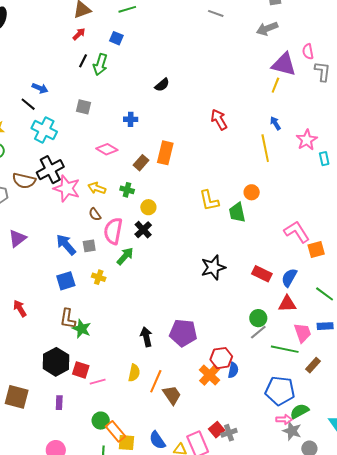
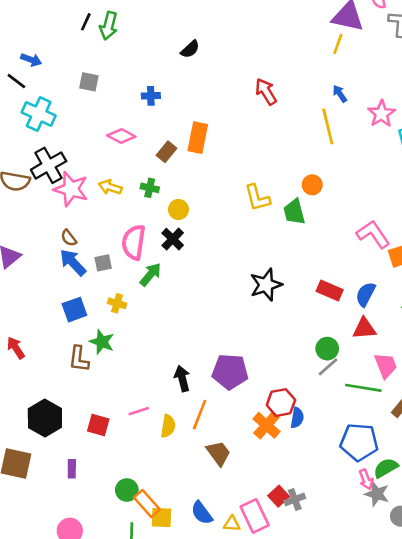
brown semicircle: (95, 214) -> (69, 238), moved
green star: (82, 329) -> (102, 342), moved
black hexagon: (56, 362) -> (45, 418), moved
orange line: (156, 381) -> (200, 415), moved
pink line: (98, 382) -> (139, 411), moved
pink arrow: (284, 419) -> (366, 479), turned 70

